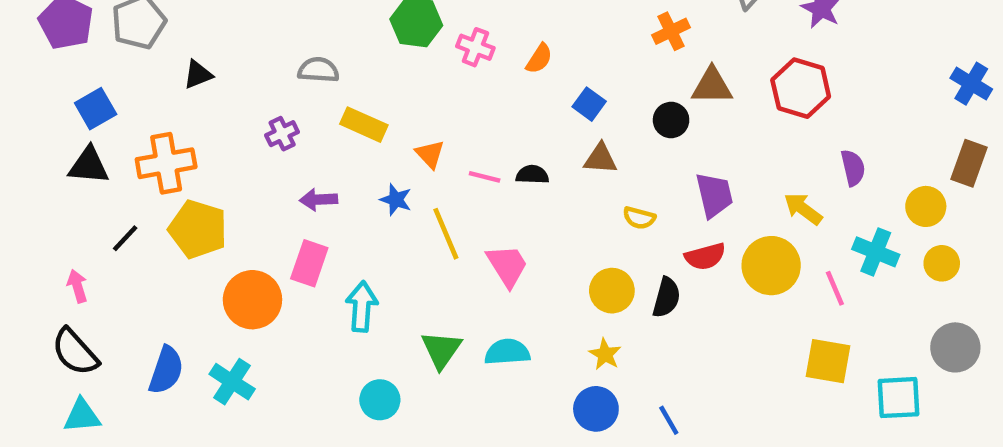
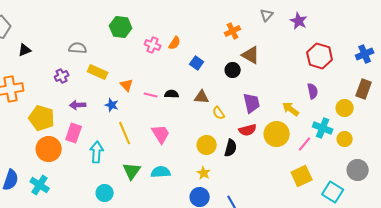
pink cross: (475, 47) -> (153, 45), moved
blue cross: (971, 84) -> (365, 54), turned 36
brown triangle: (712, 86) -> (251, 55), turned 30
red hexagon: (801, 88) -> (320, 56), moved
brown triangle: (601, 159) -> (202, 97), moved
yellow semicircle: (639, 218) -> (219, 113), turned 40
yellow pentagon: (198, 229) -> (42, 118), moved
yellow line: (446, 234) -> (125, 133), moved
yellow circle: (942, 263) -> (345, 139), moved
pink line: (835, 288) -> (305, 144), turned 63
yellow square: (828, 361) -> (302, 176), turned -35
cyan square: (899, 398) -> (333, 192), turned 35

